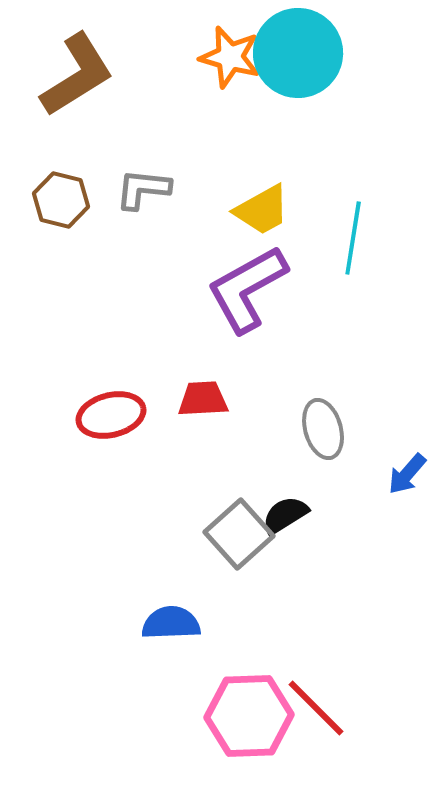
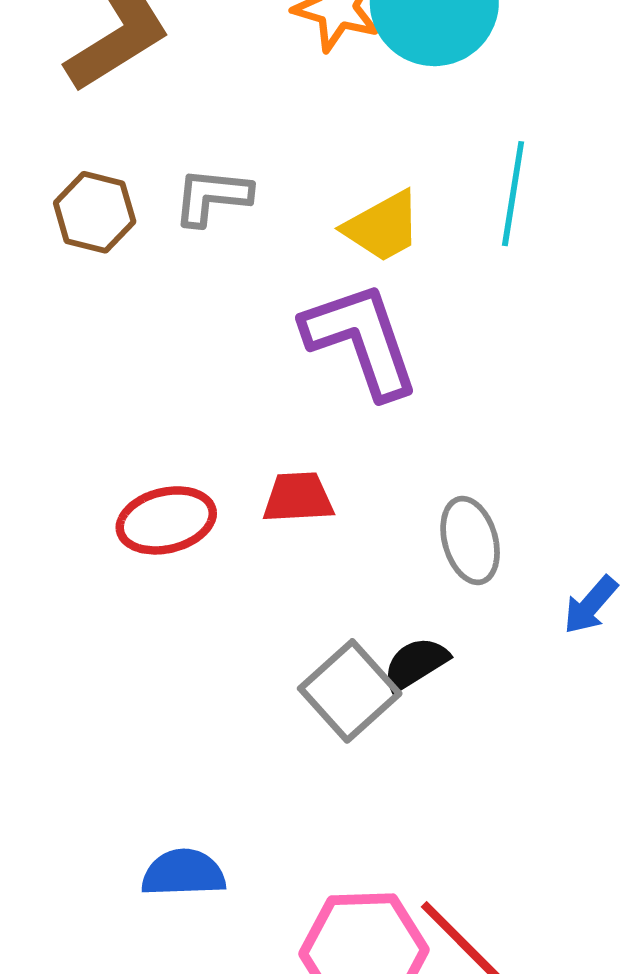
cyan line: (353, 238) -> (513, 194), moved
purple L-shape: (247, 289) -> (361, 340), turned 100
blue semicircle: (171, 623) -> (183, 873), moved

